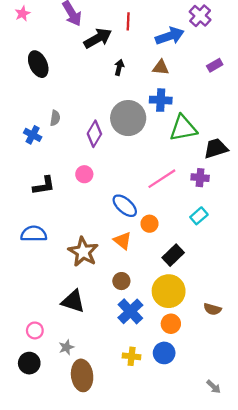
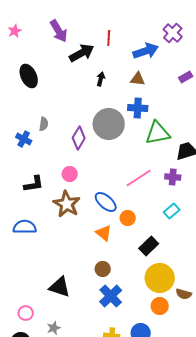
brown star: (83, 252) -> (67, 204), moved
yellow circle: (169, 291) -> (160, 278), moved
orange circle: (171, 324) -> (160, 306), moved

